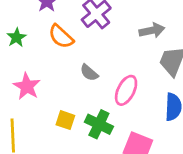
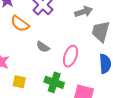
yellow square: (65, 120) -> (19, 82), moved

